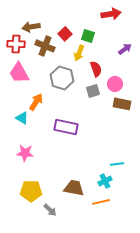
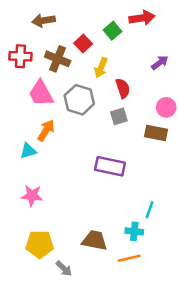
brown arrow: (31, 27) -> (43, 20), moved
green square: (88, 36) -> (113, 31), moved, turned 32
pink trapezoid: (19, 73) -> (41, 93), moved
pink circle: (115, 84) -> (166, 107), moved
cyan triangle: (22, 118) -> (28, 151), turned -48
purple rectangle: (66, 127) -> (110, 166), moved
cyan line: (117, 164) -> (150, 210), turned -64
cyan cross: (105, 181) -> (134, 231), turned 32

